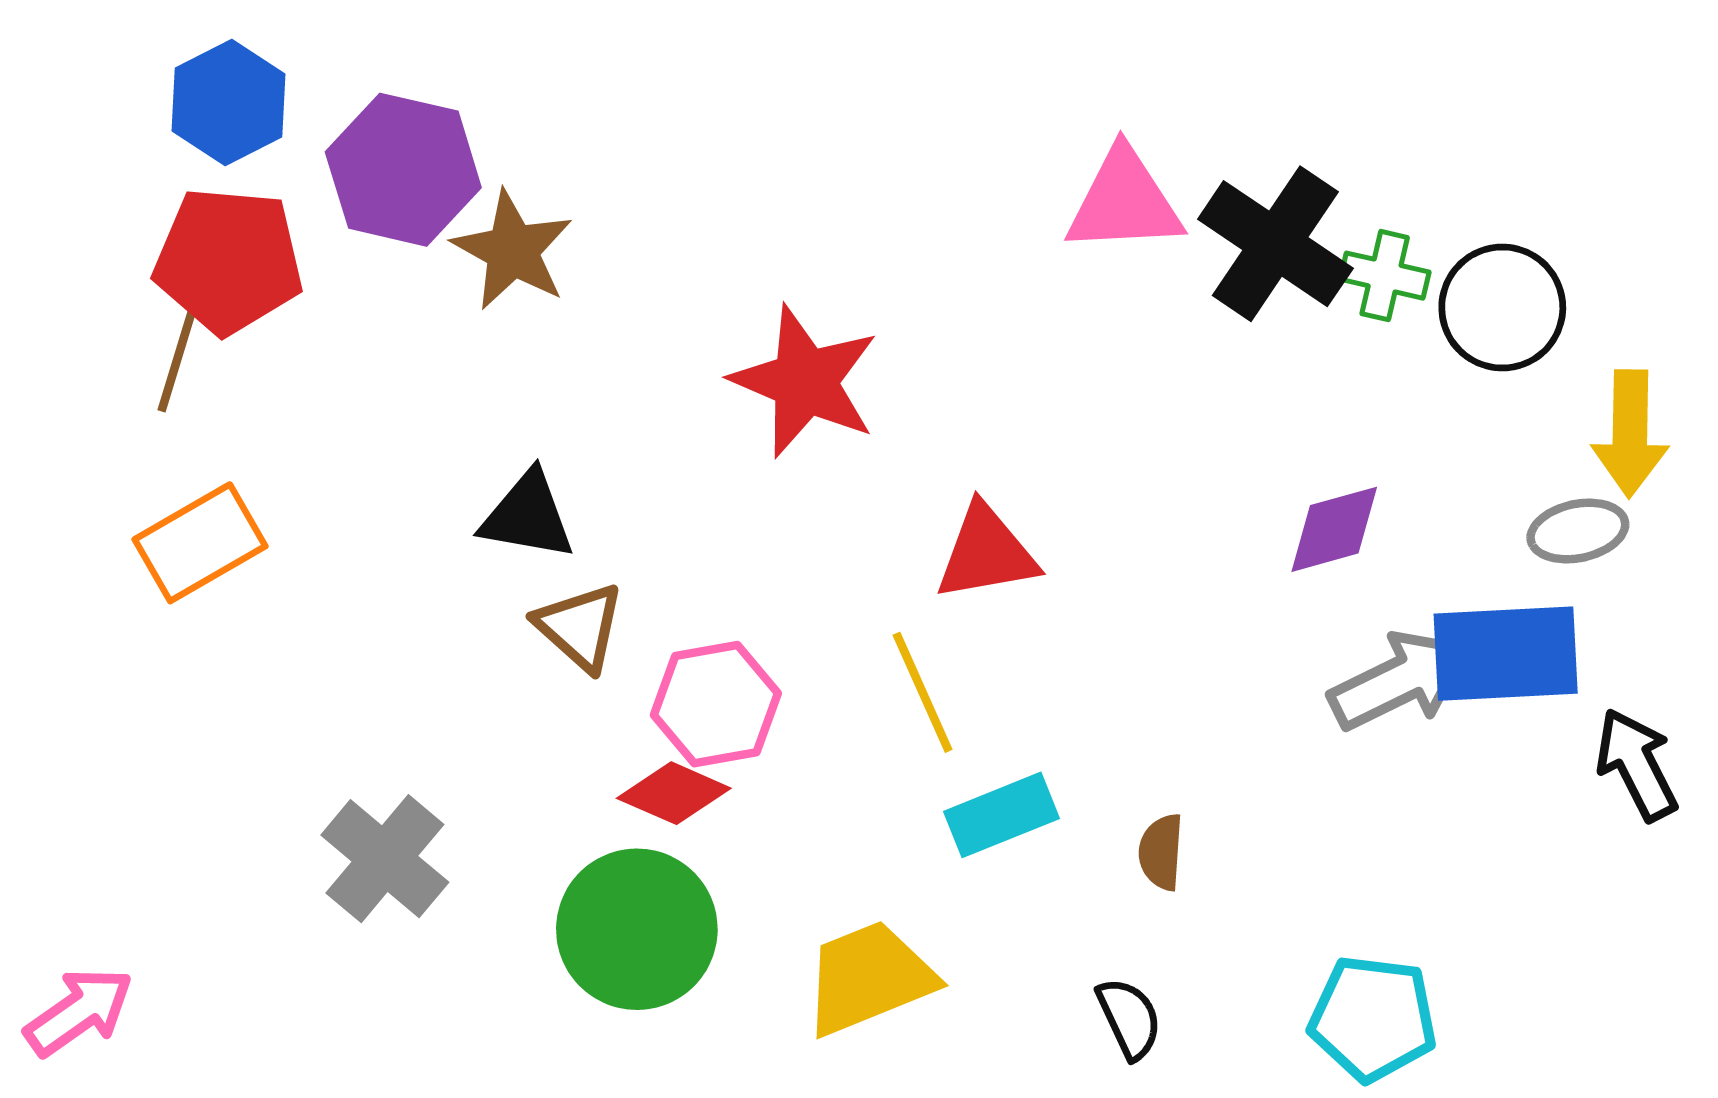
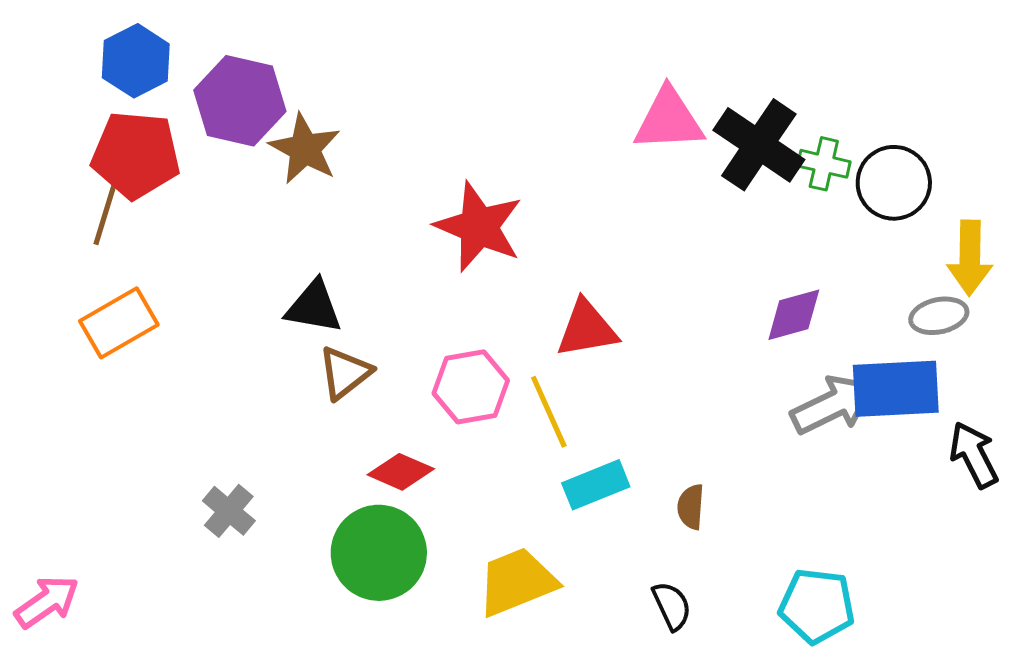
brown triangle: (580, 627) -> (345, 373), turned 40
pink hexagon: (716, 704) -> (471, 387), moved
gray cross: (385, 859) -> (229, 511), size x0.7

